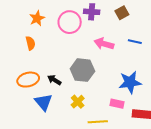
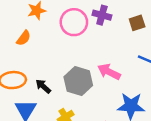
orange semicircle: (30, 43) -> (24, 38), turned 40
pink arrow: (104, 44) -> (109, 72), moved

